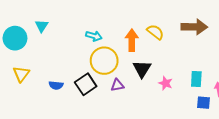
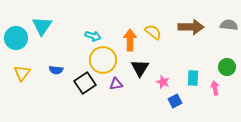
cyan triangle: (42, 26) -> (42, 26), size x1.5
blue semicircle: (56, 85) -> (56, 70), moved
blue square: (203, 103) -> (175, 101), moved, turned -32

